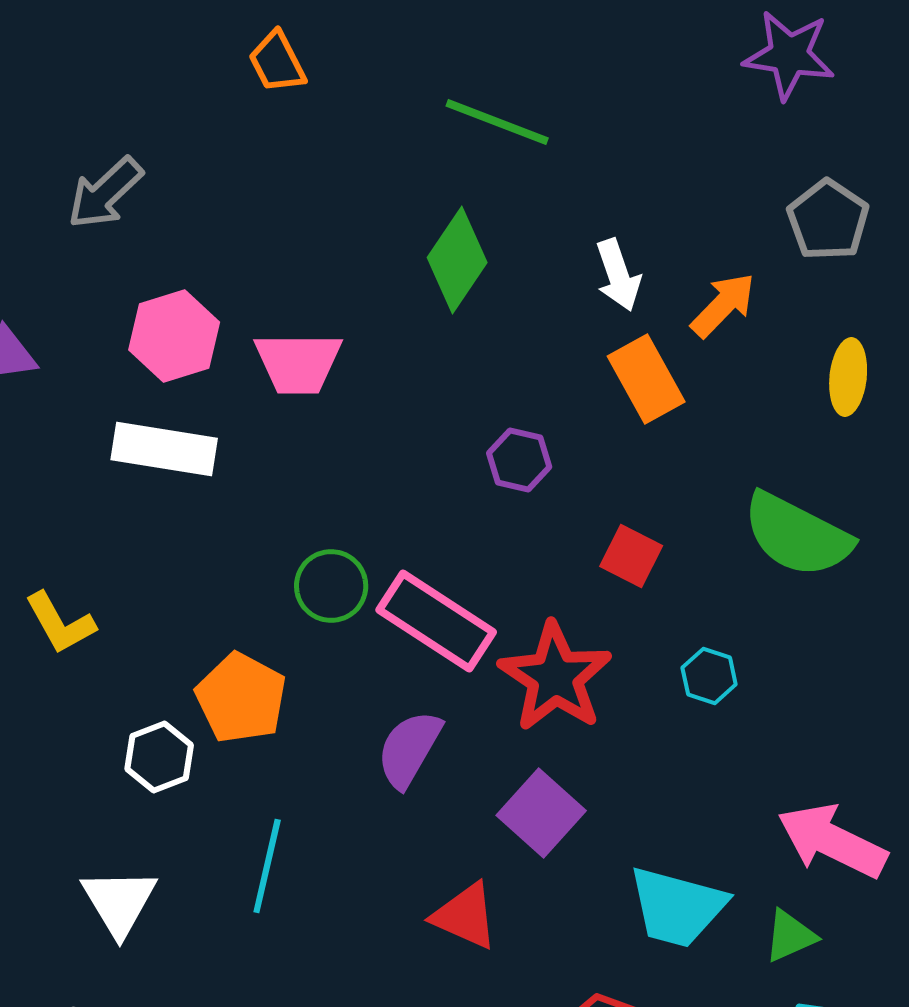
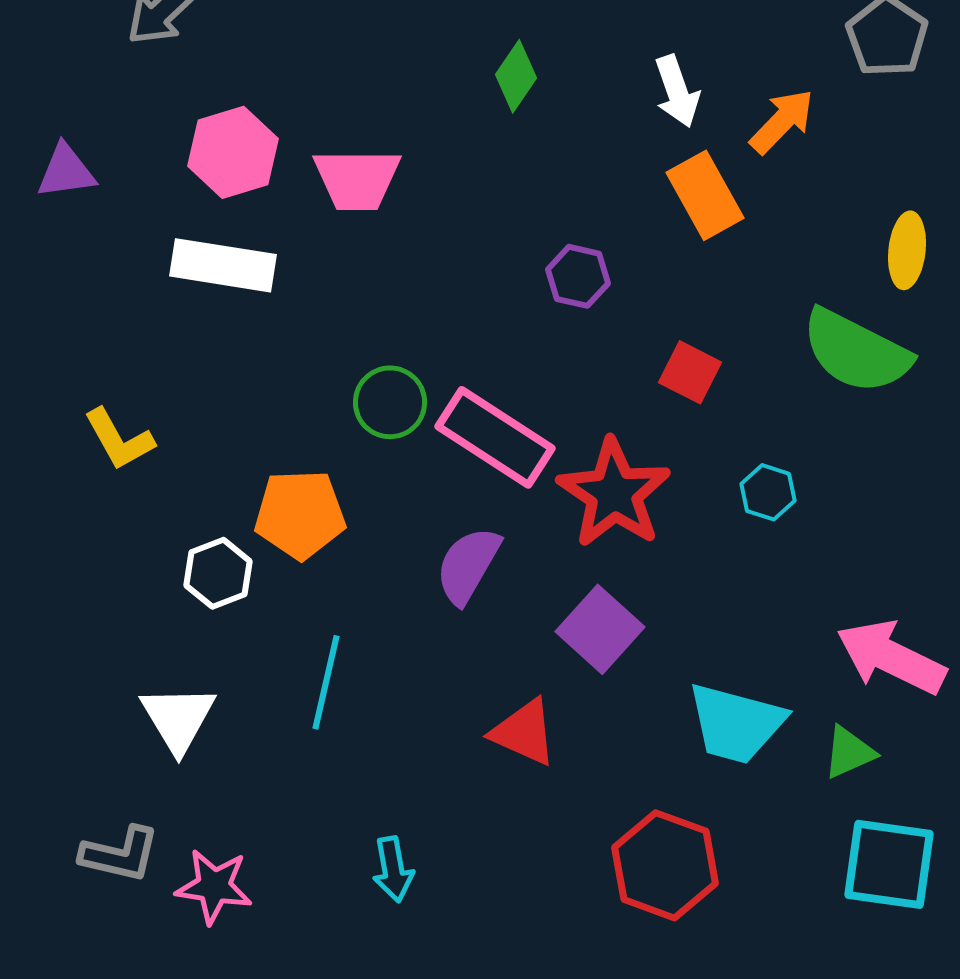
green diamond: (457, 260) -> (516, 76), size x0.7
yellow ellipse: (848, 377) -> (907, 250), moved
orange pentagon: (241, 698) -> (300, 514), turned -30

